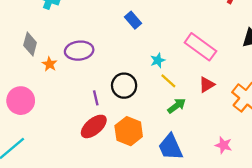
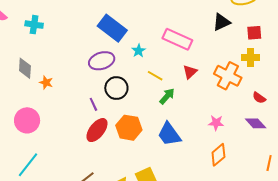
blue rectangle: (133, 20) -> (112, 28), size x1.8
purple ellipse: (79, 51) -> (102, 61), moved
cyan star: (158, 60) -> (139, 51), moved

